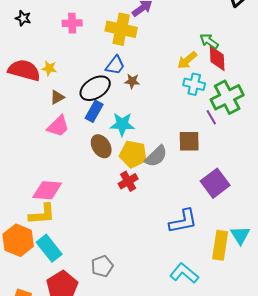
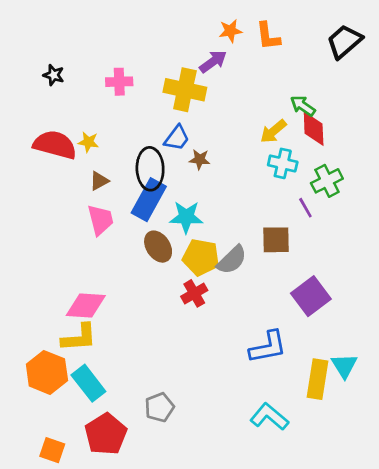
black ellipse: (95, 88) -> (150, 169), turned -60
green cross: (227, 97) -> (327, 181), size x0.7
blue rectangle: (94, 111) -> (149, 200), size x1.4
pink trapezoid: (58, 126) -> (100, 220), turned -60

